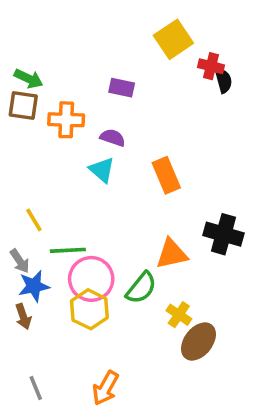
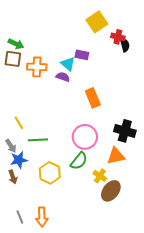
purple rectangle: (122, 88) -> (82, 55), moved
cyan triangle: (102, 170) -> (68, 64), moved
orange triangle: (172, 254) -> (116, 156), moved
pink circle: (91, 279) -> (85, 137), moved
orange arrow: (105, 388) -> (42, 217), moved, turned -30

